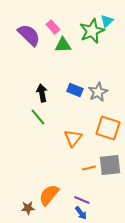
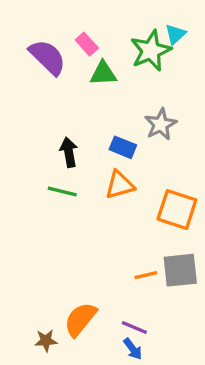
gray star: (98, 92) -> (161, 124), moved
green line: (38, 117) -> (62, 192), turned -36
orange triangle: (73, 138) -> (120, 185), moved, turned 36

